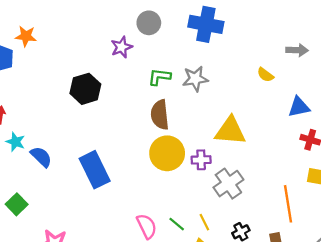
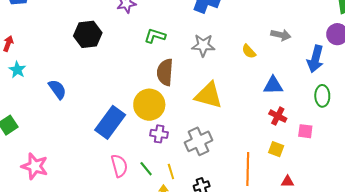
gray star: (195, 79) -> (203, 45), moved
brown semicircle: (160, 115) -> (165, 72), moved
blue semicircle: (41, 157) -> (57, 89), moved
purple cross: (201, 160) -> (159, 134), moved
blue rectangle: (95, 170) -> (110, 122), moved, turned 52

